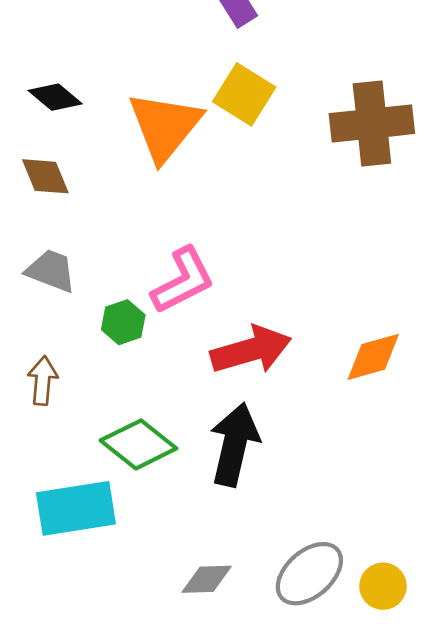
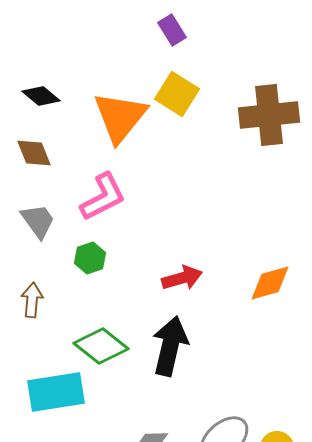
gray trapezoid: (51, 271) -> (38, 221), turned 33
pink L-shape: (183, 281) -> (103, 197), moved
red arrow: (251, 350) -> (182, 278), size x0.7

